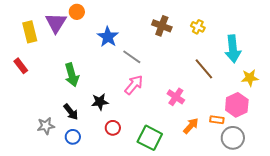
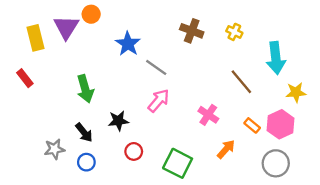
orange rectangle: (217, 120) -> (252, 125), moved, turned 32

